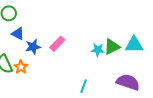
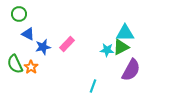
cyan triangle: (134, 45) -> (125, 33), moved
purple semicircle: (128, 82) -> (131, 70), moved, turned 100

